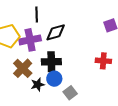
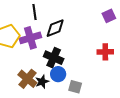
black cross: (51, 62) -> (54, 58), turned 30
brown cross: (23, 68) -> (27, 79), moved
gray square: (70, 93) -> (75, 87), turned -32

